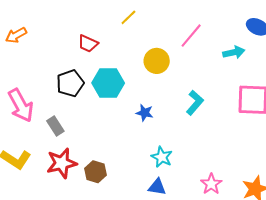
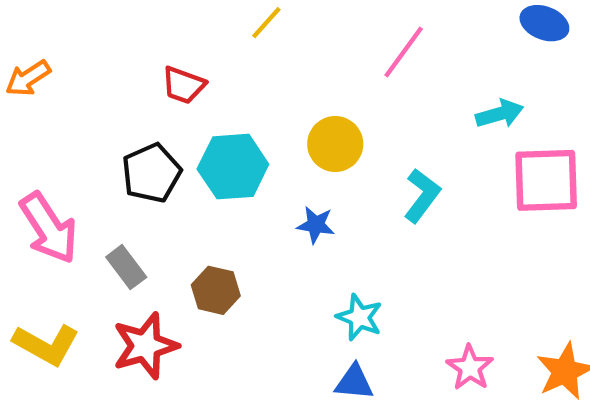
cyan arrow: (234, 52) -> (500, 114), moved
yellow circle: (157, 61) -> (335, 144), moved
brown hexagon: (95, 172) -> (216, 290), moved

